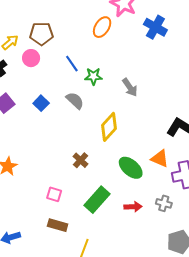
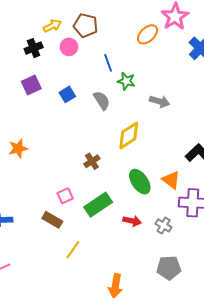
gray arrow: (130, 87) -> (160, 101), turned -54
pink square: (54, 194) -> (65, 196), moved, turned 35

